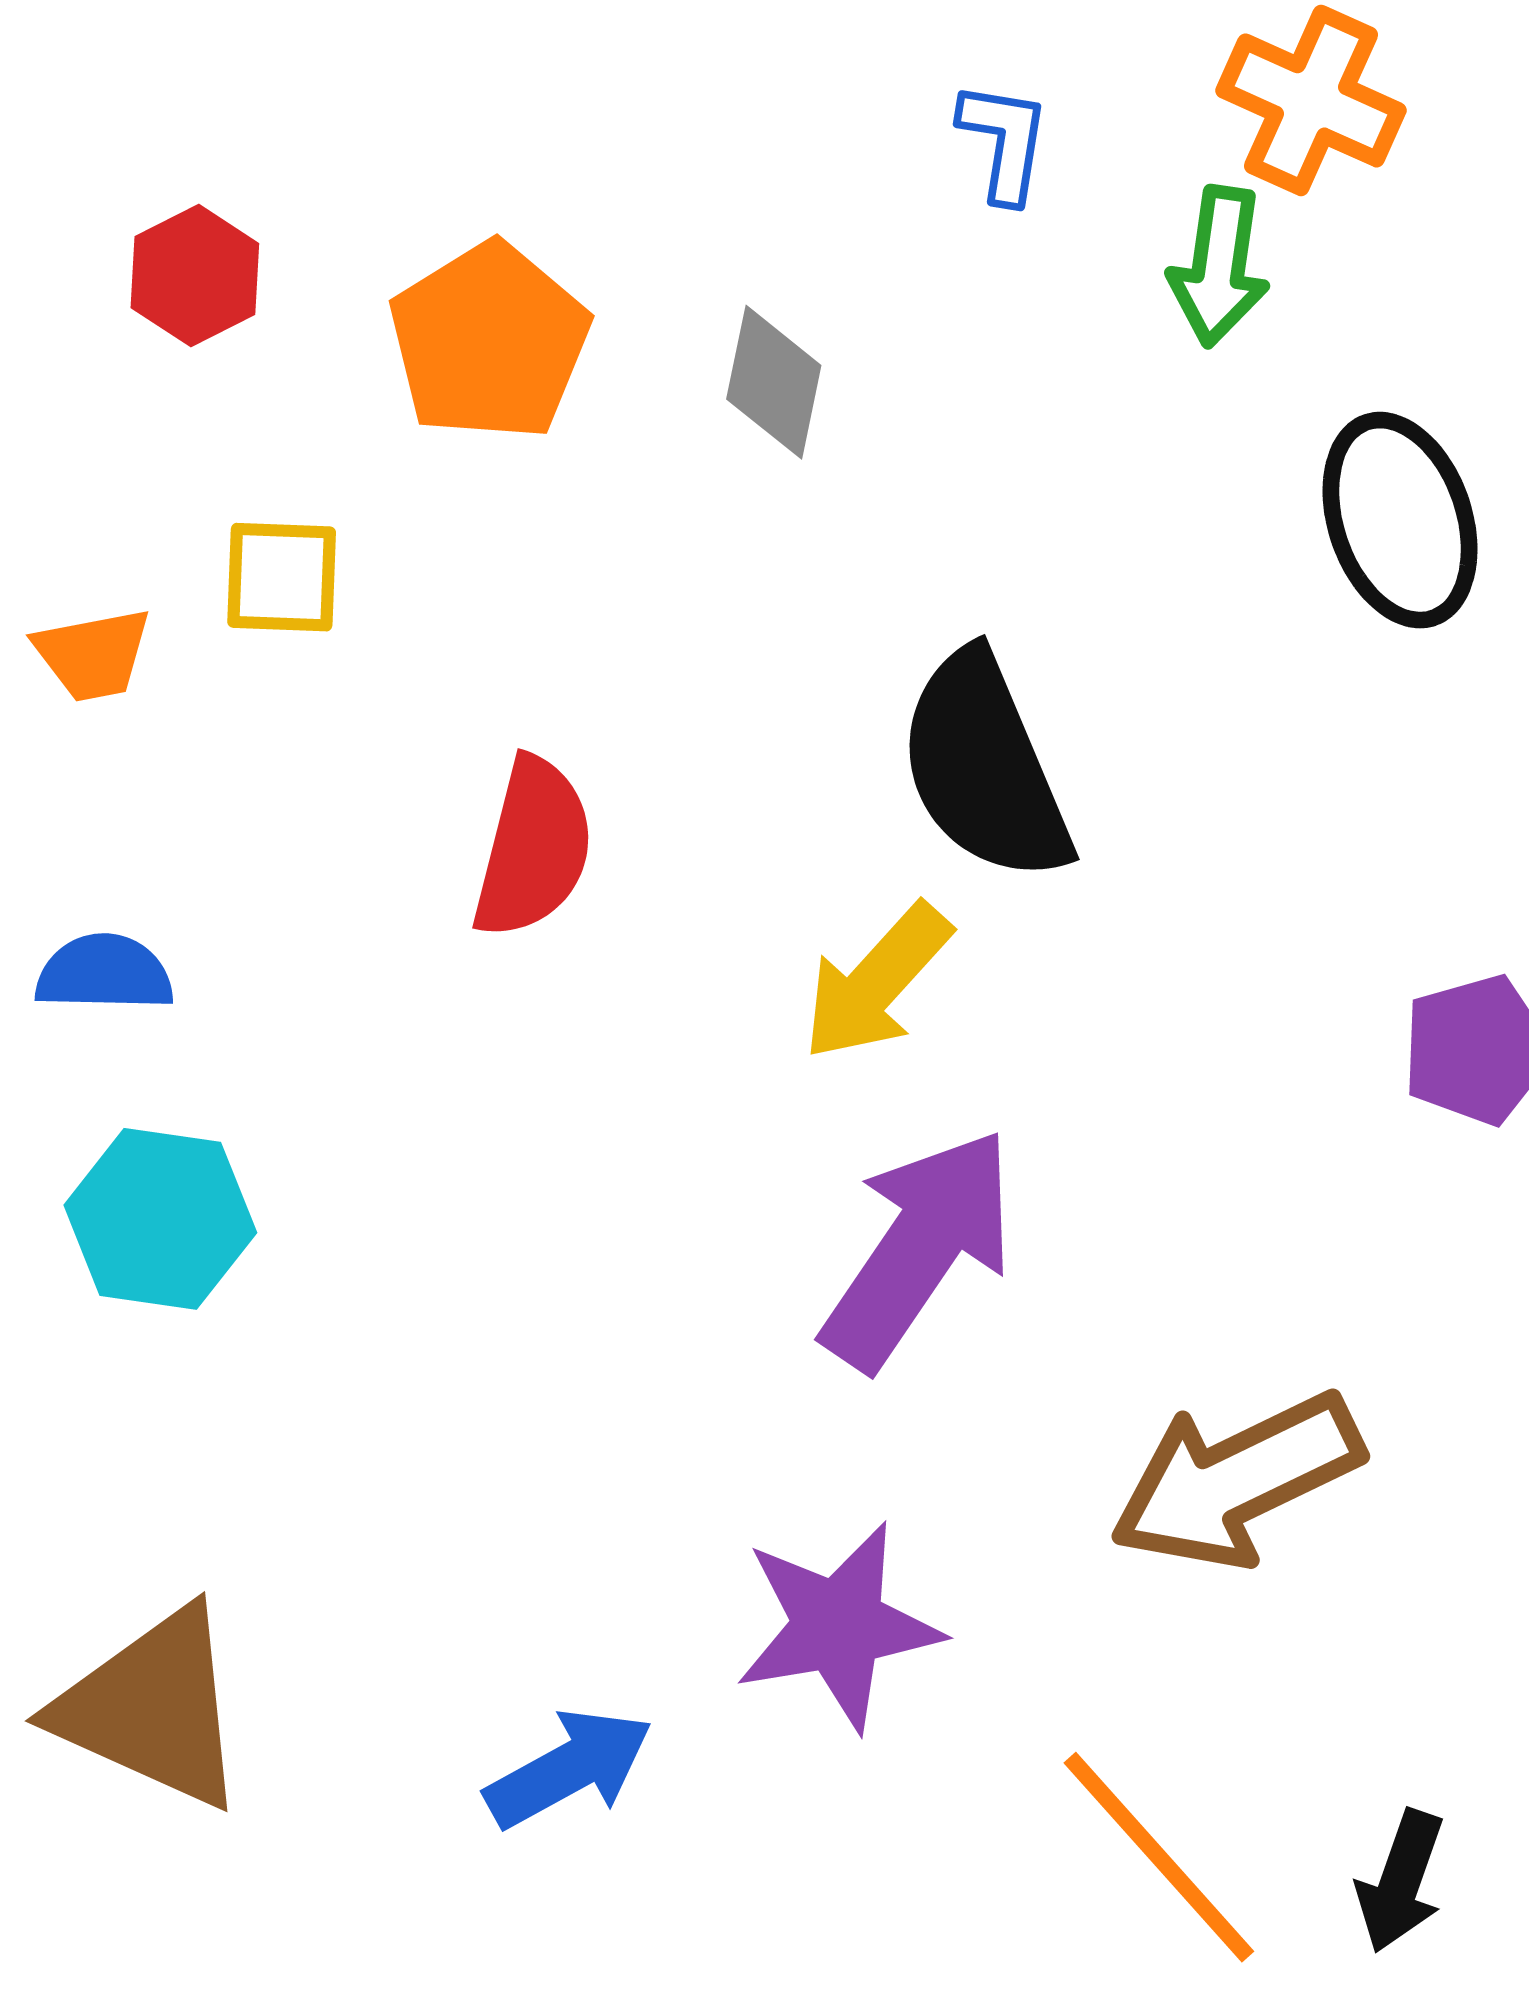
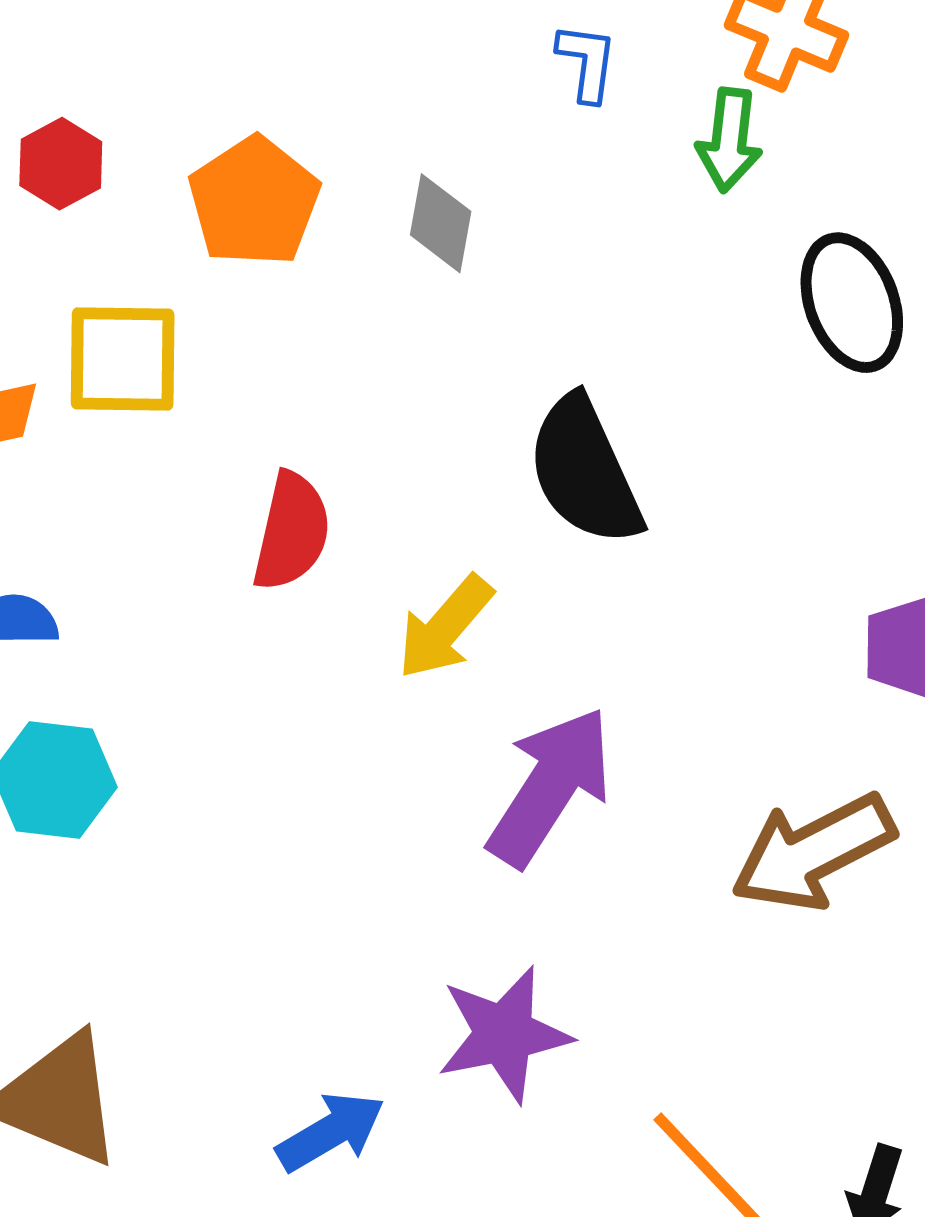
yellow square: (282, 577) -> (123, 359), size x1.5
yellow arrow: (876, 982) -> (445, 627), moved
brown arrow: (1236, 1480) -> (813, 852), moved

